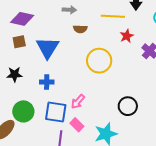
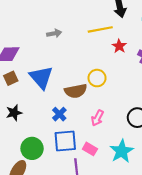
brown semicircle: (80, 29) -> (76, 91), moved, size x1.5
yellow circle: (99, 61) -> (97, 78), size x0.7
blue cross: (47, 82) -> (59, 114), moved, turned -32
pink arrow: (78, 102) -> (97, 118), moved

